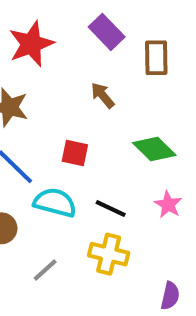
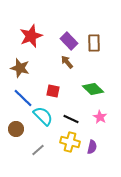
purple rectangle: (107, 32) -> (69, 41), moved
cyan semicircle: (55, 203) -> (43, 116), turned 30
purple semicircle: (170, 296) -> (92, 147), moved

